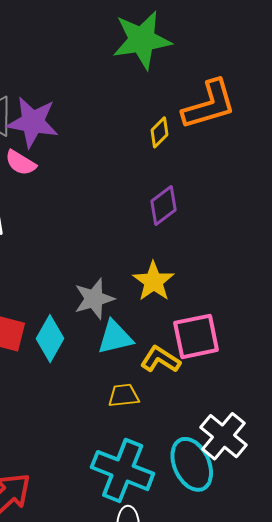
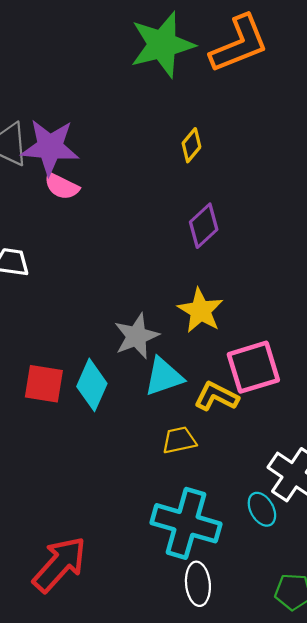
orange L-shape: (209, 105) -> (239, 44), moved
pink semicircle: (21, 163) -> (62, 186), moved
cyan ellipse: (192, 464) -> (262, 509), size x0.6

